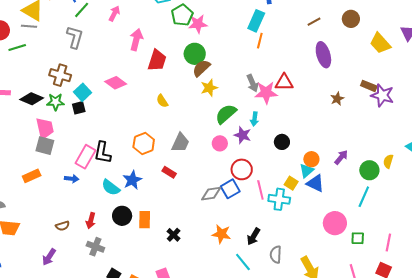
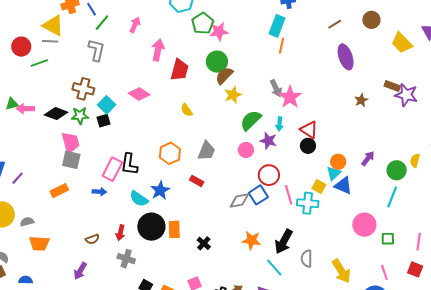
red triangle: (284, 82) -> (309, 130), moved, turned 36
pink star: (266, 93) -> (290, 97), turned -30
black circle: (122, 216) -> (151, 227), size x1.4
black arrow: (253, 236) -> (284, 241), size x1.4

